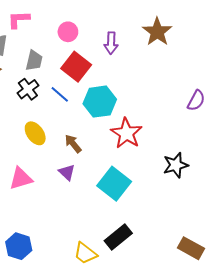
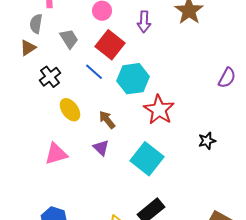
gray trapezoid: (34, 61) -> (69, 39), turned -45
black cross: (28, 89) -> (50, 77), moved
black star: (176, 165) -> (207, 141), size x0.7

